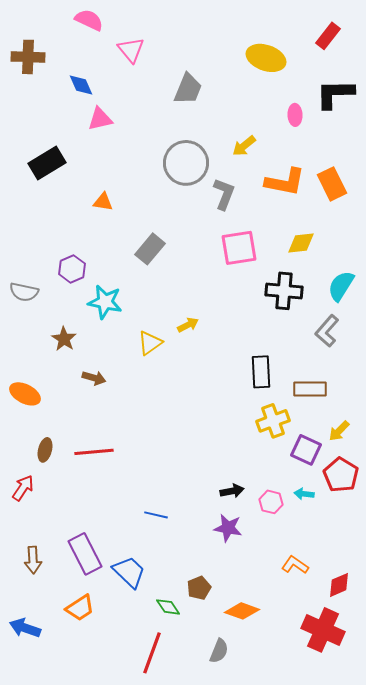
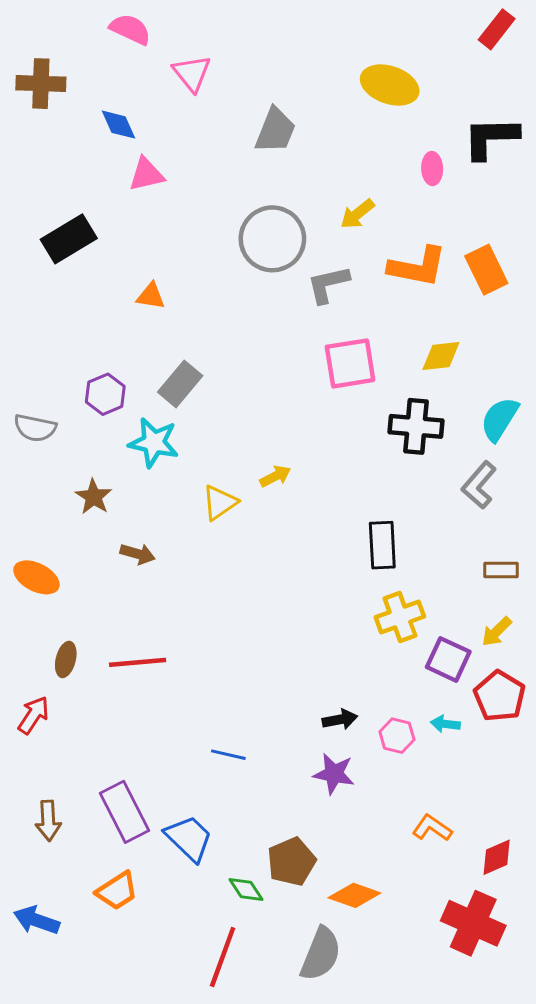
red rectangle: (328, 36) -> (497, 29), moved
gray L-shape: (224, 194) -> (328, 284), turned -124
gray rectangle: (150, 249) -> (180, 384), moved
brown rectangle: (310, 389) -> (501, 570), moved, size x0.7
brown pentagon: (199, 588) -> (291, 862), size x1.4
gray semicircle: (219, 651) -> (321, 954), size x1.5

